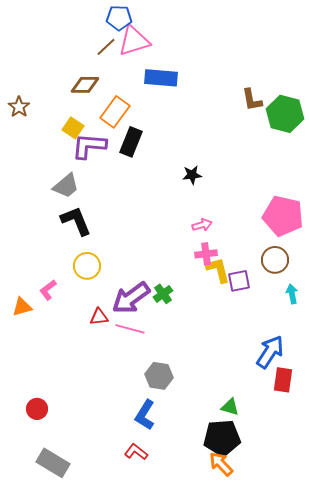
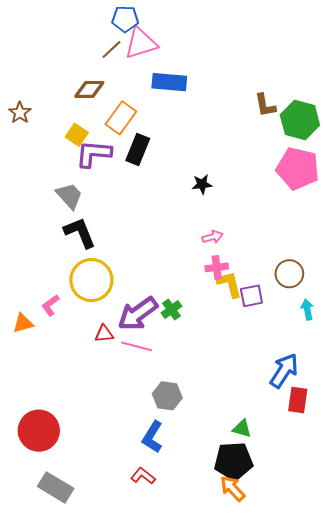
gray trapezoid: (66, 186) -> (69, 196), turned -92
pink pentagon: (283, 216) -> (298, 168), moved
yellow circle: (87, 266) -> (91, 280), size x1.5
red circle: (37, 409) -> (39, 431), size x1.8

